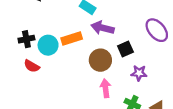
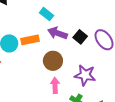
black square: (125, 49) -> (80, 37), moved, turned -32
purple star: (139, 73) -> (85, 75), size x1.5

